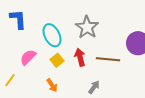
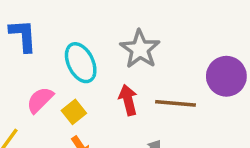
yellow square: (57, 60) -> (74, 112), moved

